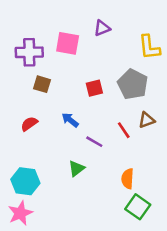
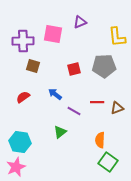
gray pentagon: (133, 84) -> (104, 66), turned -30
brown triangle: (147, 120) -> (117, 108), moved
red line: (124, 130) -> (97, 102), turned -56

